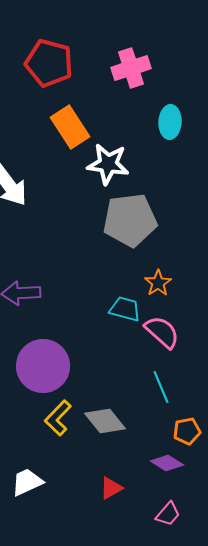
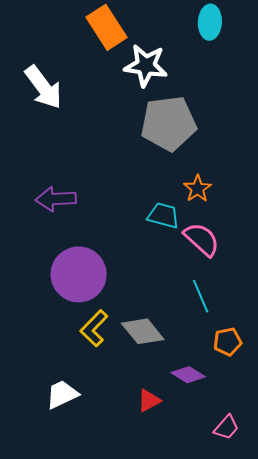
purple diamond: (167, 463) -> (188, 375), moved
pink trapezoid: (168, 514) -> (226, 427), moved

